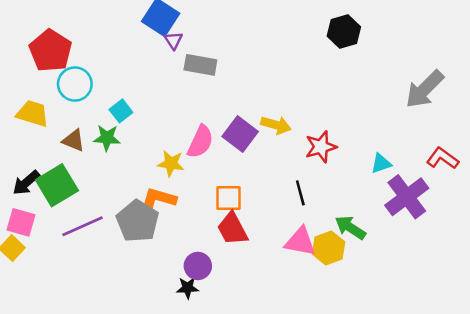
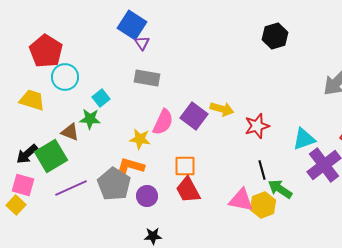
gray rectangle: (200, 65) -> (147, 78), moved
brown triangle: (74, 140) -> (70, 132), moved
cyan triangle: (381, 163) -> (304, 139), size x1.4
black line: (300, 193) -> (262, 170), moved
purple circle: (198, 266) -> (147, 196), moved

